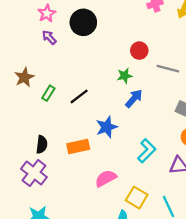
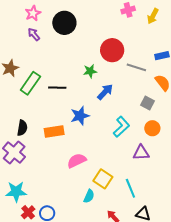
red circle: (139, 51) -> (112, 50), size x1.5
green star: (125, 76) -> (90, 71), moved
green rectangle: (48, 93) -> (30, 83), size x1.6
black line: (79, 96) -> (57, 88), turned 36
cyan L-shape: (147, 151) -> (121, 127), moved

